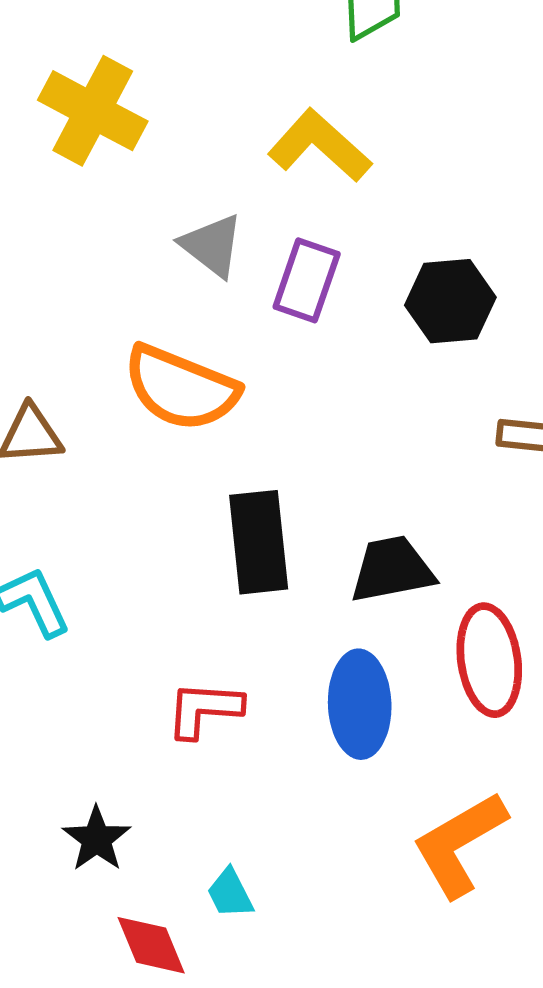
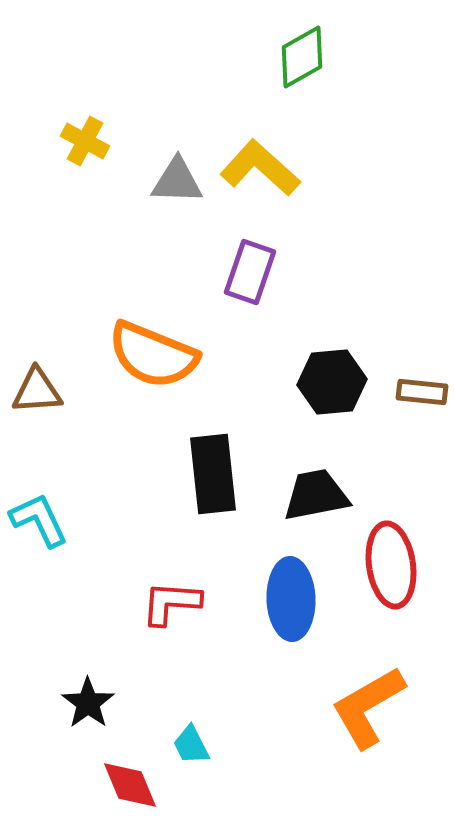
yellow cross: (93, 111) -> (85, 141), size x0.6
gray triangle: (212, 245) -> (177, 181), moved, turned -36
black hexagon: (450, 301) -> (332, 382), moved

